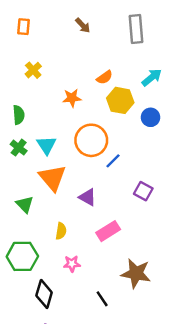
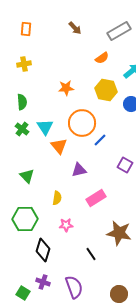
gray rectangle: (136, 29) -> (119, 31), turned 65
yellow cross: (33, 70) -> (24, 64), moved, turned 32
orange semicircle: (105, 77) -> (102, 58), moved
orange triangle: (53, 178) -> (59, 146), moved, size x0.7
purple triangle: (88, 197) -> (79, 170), turned -42

